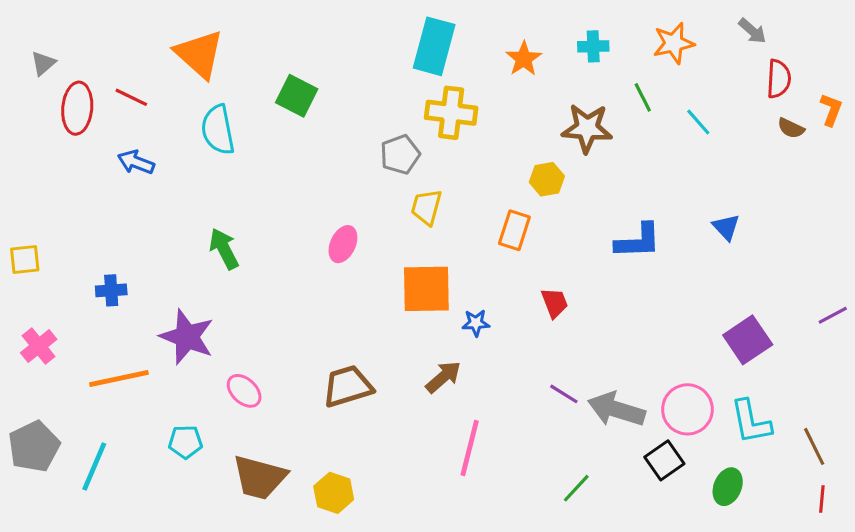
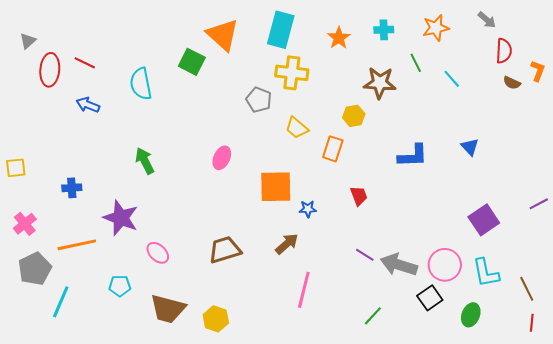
orange triangle: (199, 54) -> (223, 35), moved
gray pentagon: (400, 154) -> (259, 100), turned -30
yellow trapezoid: (426, 207) -> (297, 128), moved, turned -65
gray pentagon: (34, 446) -> (35, 269), moved

